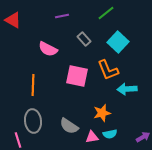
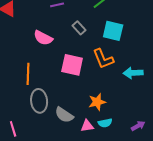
cyan square: (118, 42) -> (113, 31), turned -30
cyan arrow: (127, 89) -> (133, 73), moved
gray ellipse: (33, 121) -> (39, 101), moved

